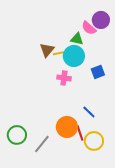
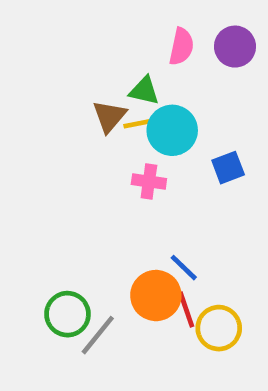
pink semicircle: (89, 28) -> (181, 47), moved, turned -119
green triangle: (77, 39) -> (144, 91), moved
blue line: (89, 112) -> (184, 268), moved
green circle: (17, 135) -> (67, 314), moved

